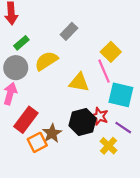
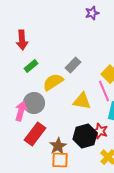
gray rectangle: (69, 31) -> (73, 65), moved
gray circle: (16, 68) -> (34, 103), moved
orange square: (37, 142) -> (60, 160), moved, turned 30

